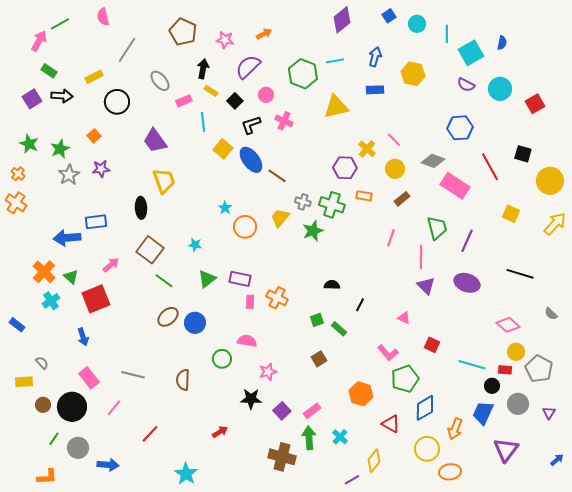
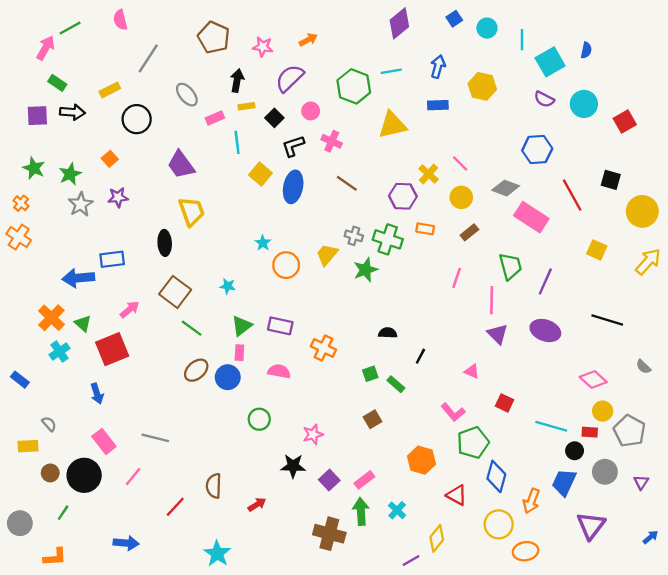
yellow rectangle: (211, 91) -> (246, 106), turned -40
purple square: (32, 99) -> (37, 116), turned 30
blue ellipse: (251, 160) -> (293, 187), turned 48
brown line: (277, 176) -> (347, 183), moved
pink rectangle: (250, 302) -> (239, 353), moved
pink semicircle: (247, 341) -> (279, 371), moved
brown semicircle: (183, 380) -> (214, 486), moved
blue diamond: (425, 408) -> (496, 476), turned -44
gray circle: (78, 448) -> (20, 523), moved

